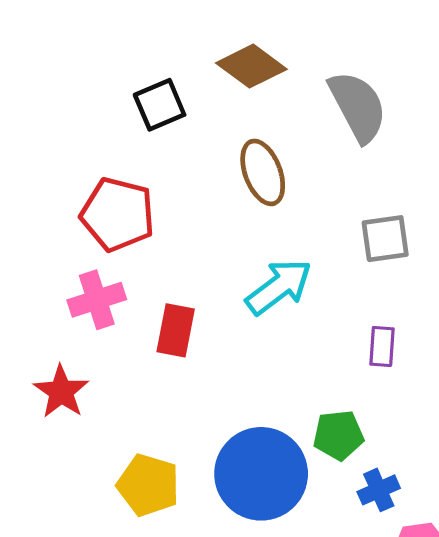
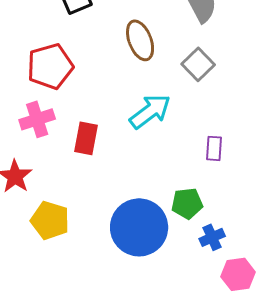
red pentagon: (118, 214) -> (50, 66), turned -30
gray square: (385, 239) -> (198, 64), moved, turned -36
yellow pentagon: (148, 485) -> (50, 220), moved

